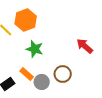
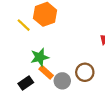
green star: (35, 49) -> (40, 57), moved, turned -30

